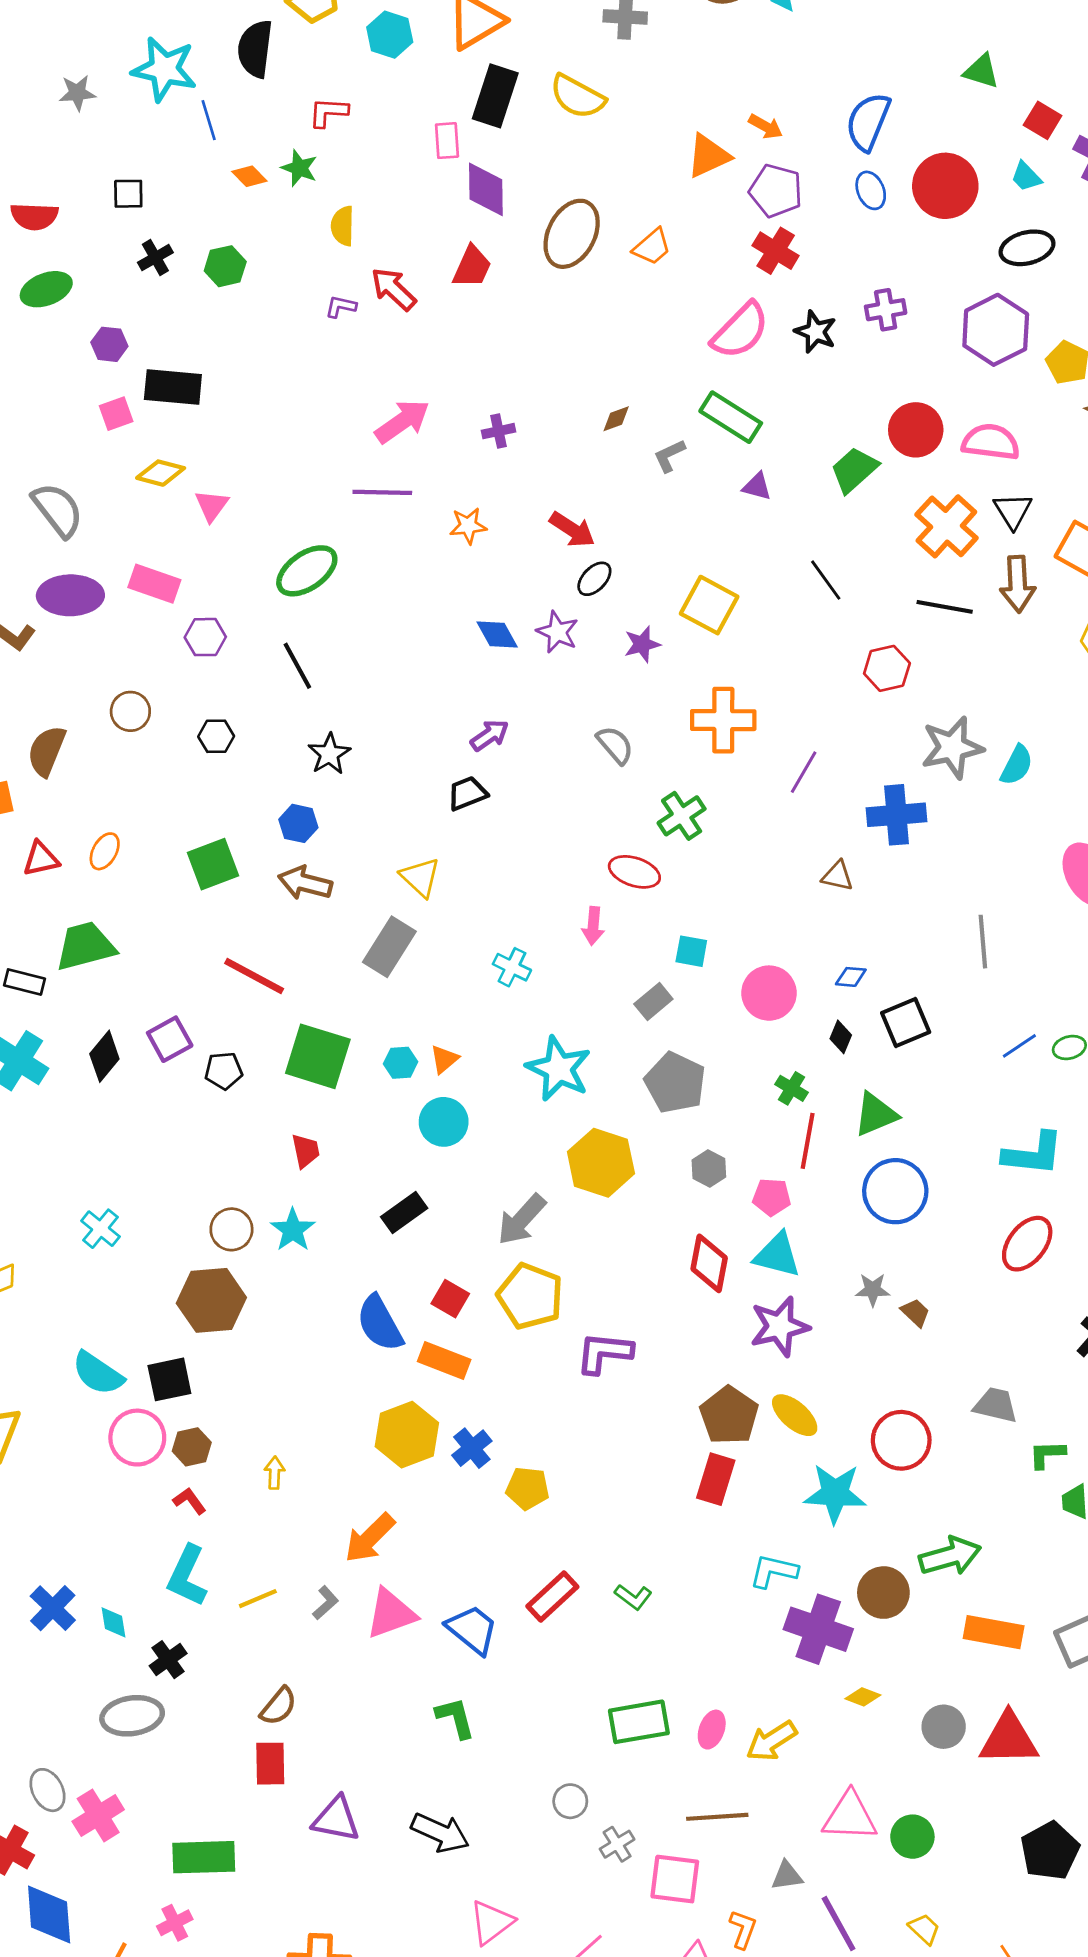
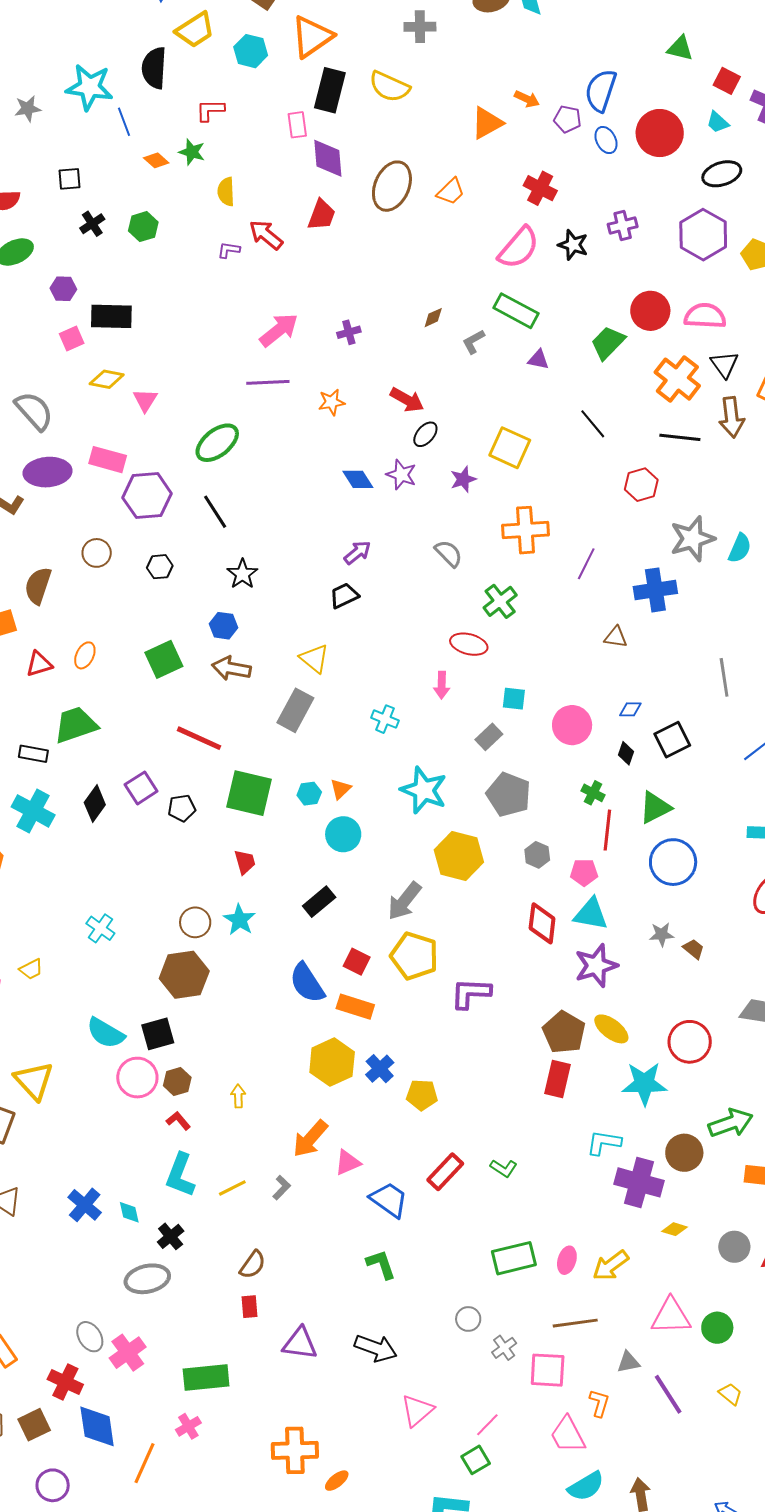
purple pentagon: (776, 191) -> (567, 119), moved, size x0.7
purple hexagon: (205, 637) -> (147, 496), size x1.6
pink triangle: (391, 1614) -> (348, 1163), moved, size x0.7
red rectangle: (270, 1764) -> (250, 1307), size x0.7

